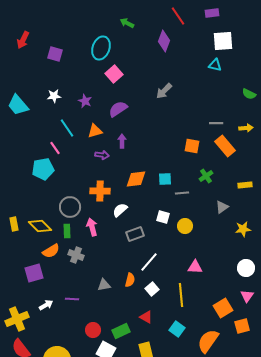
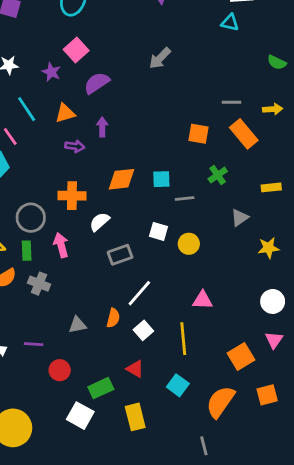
pink square: (114, 74) -> (76, 50), moved
orange square: (242, 326) -> (267, 395), moved
red circle: (93, 330) -> (60, 370), moved

